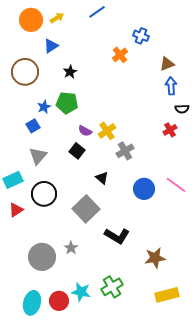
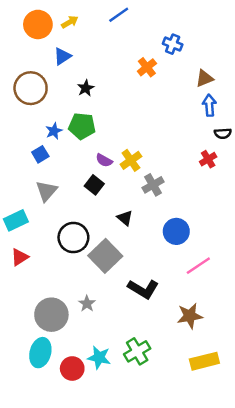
pink line: (176, 185) -> (198, 266), moved, turned -70
black circle: (44, 194) -> (73, 238), moved
cyan ellipse: (32, 303) -> (40, 353), moved

